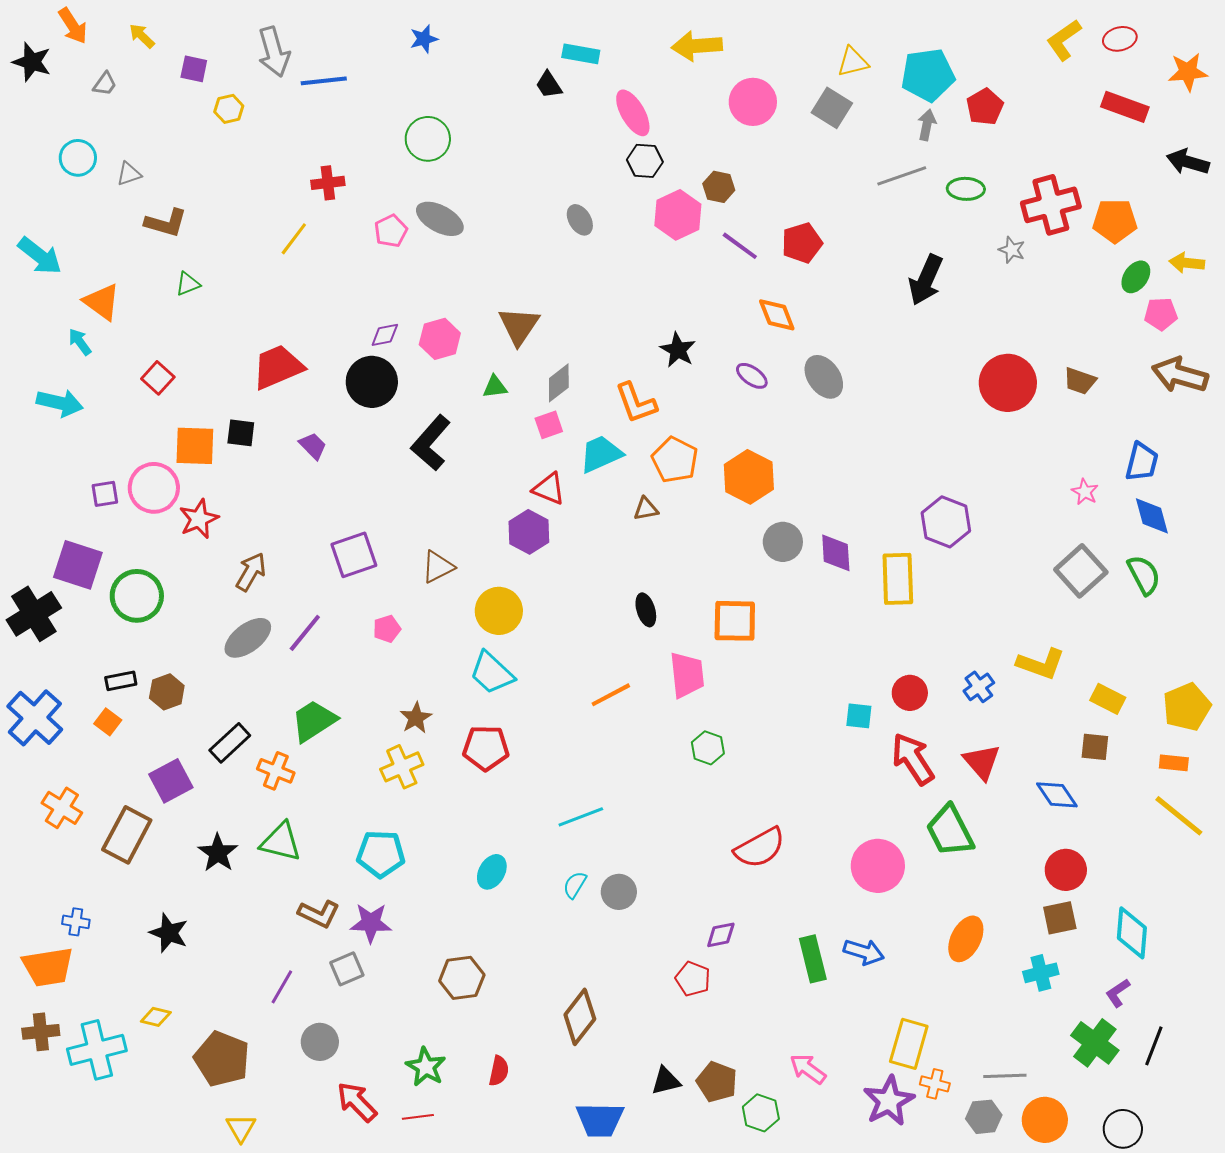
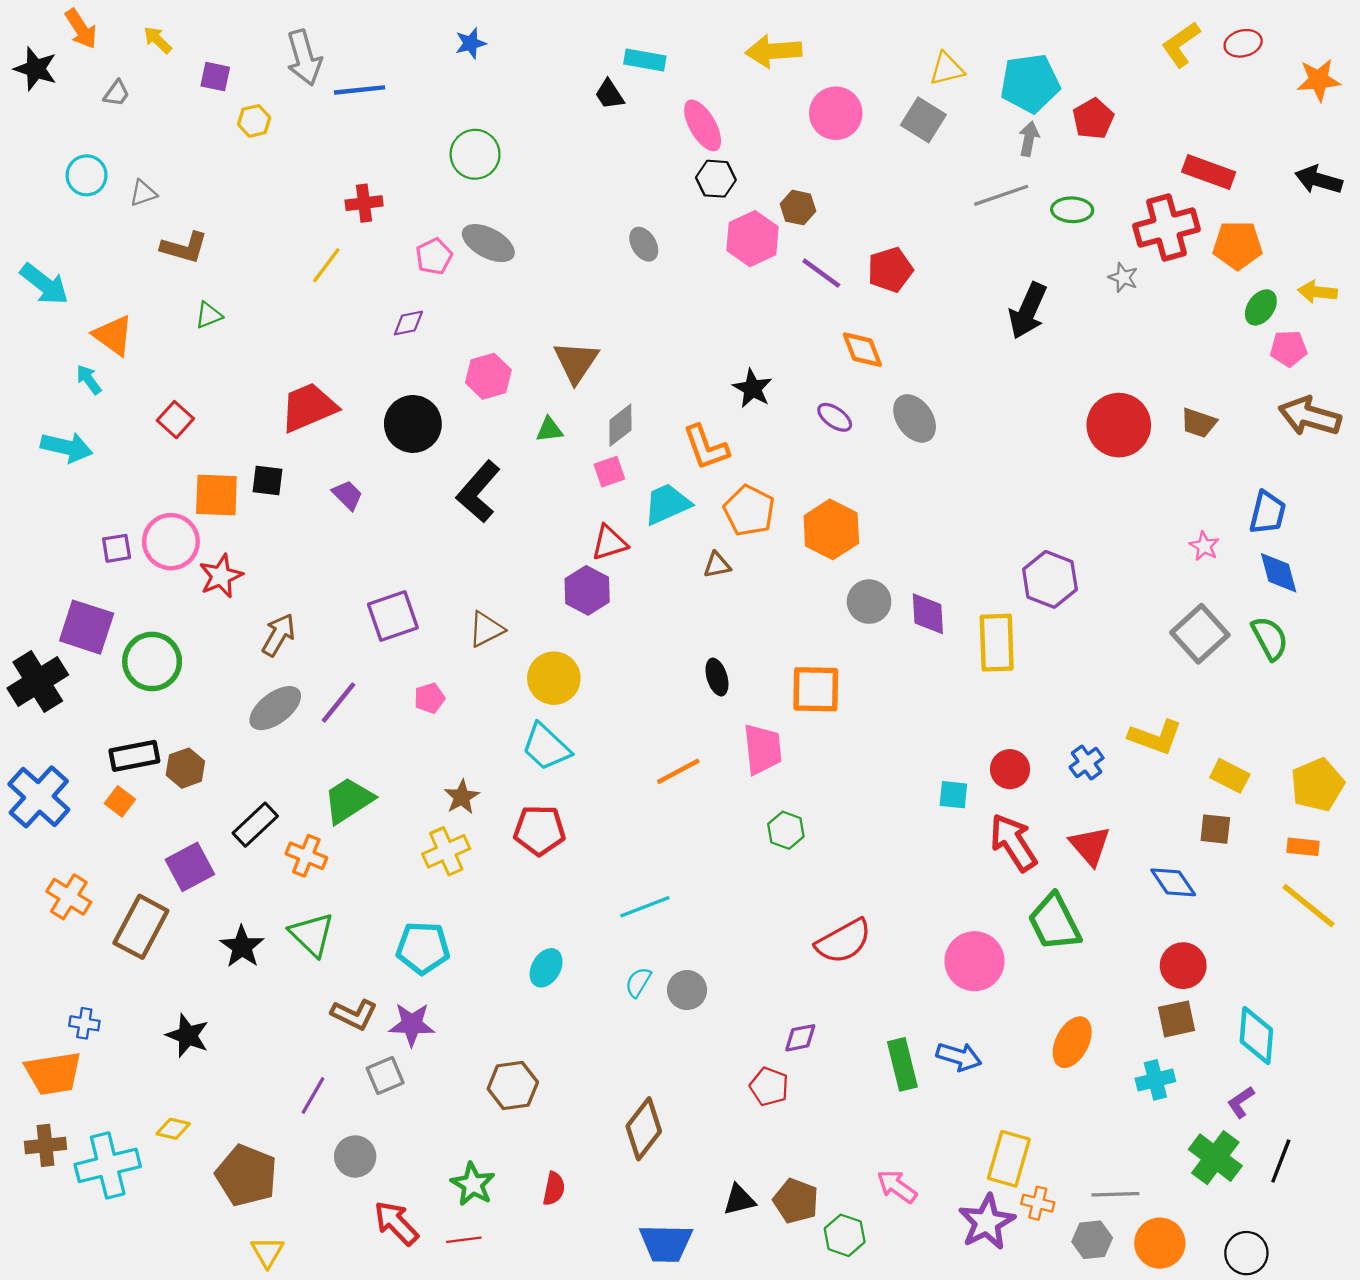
red rectangle: (1125, 107) -> (1209, 172), moved
purple diamond: (385, 335) -> (408, 323), moved
red triangle: (549, 489) -> (609, 543), turned -39
black rectangle: (121, 681) -> (134, 756), size x1.4
green triangle: (281, 842) -> (312, 935), turned 30

